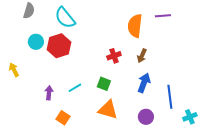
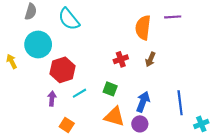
cyan circle: (36, 42) -> (38, 44), size x1.6
red hexagon: (59, 46) -> (62, 70), moved
yellow arrow: (14, 70) -> (12, 61), moved
blue arrow: (144, 83) -> (143, 102), moved
purple circle: (146, 117) -> (140, 124), moved

